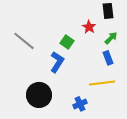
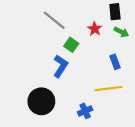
green arrow: (111, 38) -> (121, 32), moved, turned 72
gray line: (24, 41) -> (54, 20), moved

